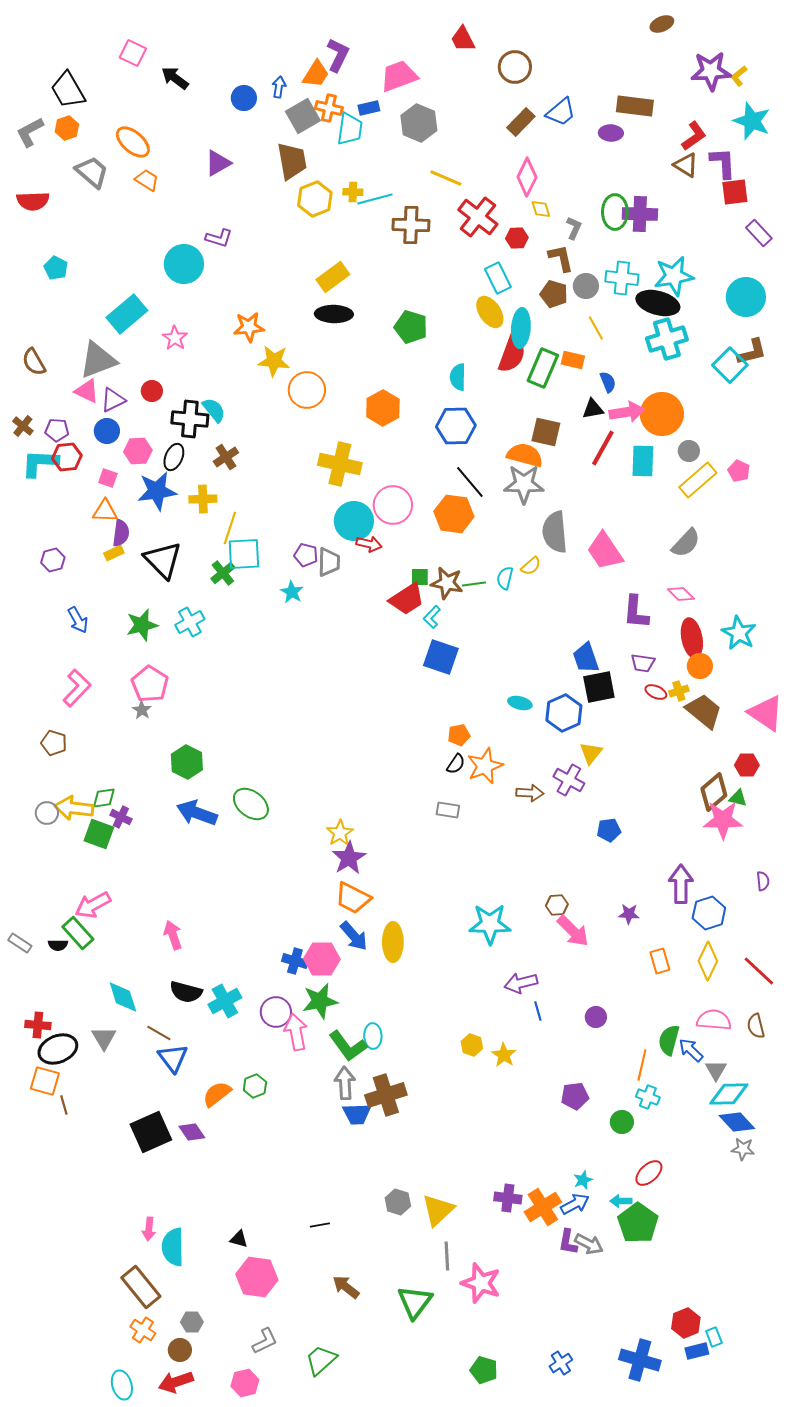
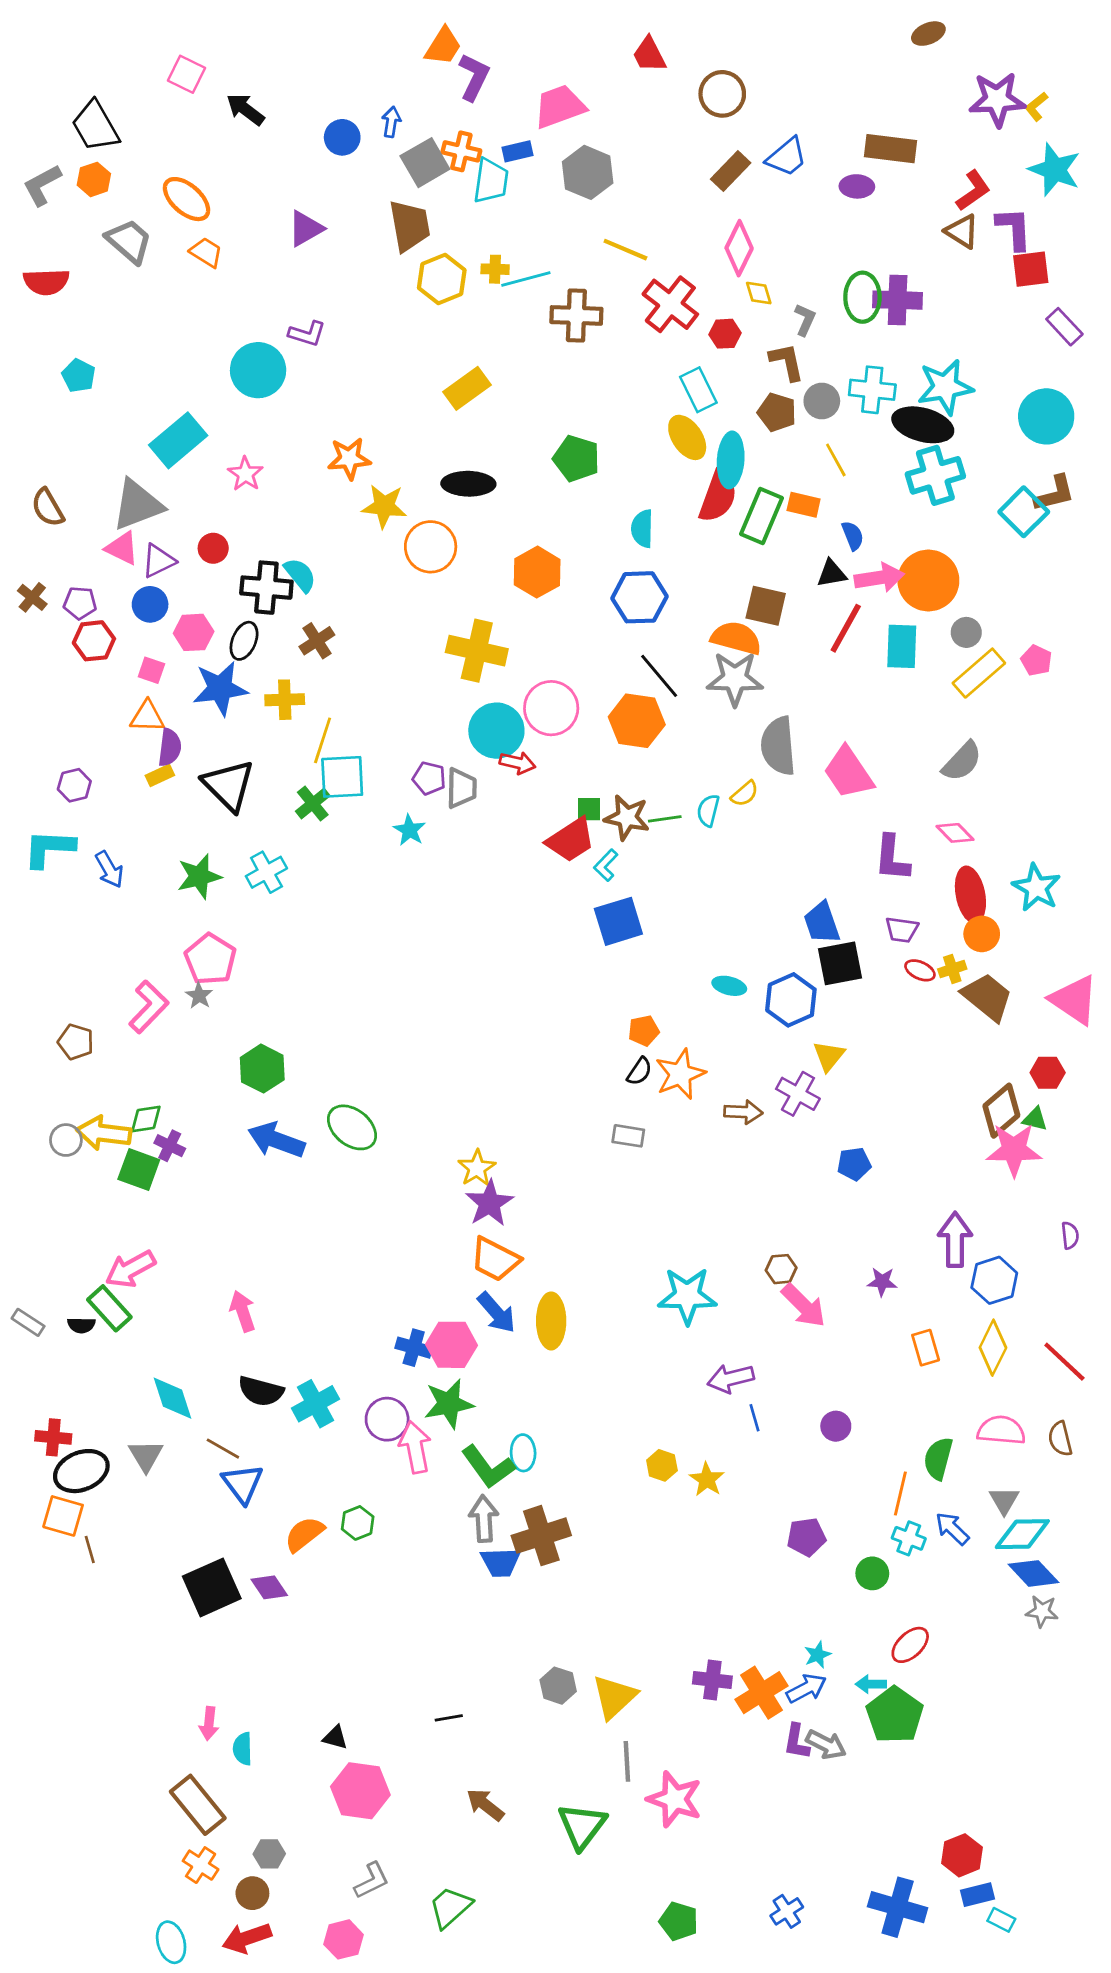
orange trapezoid: (316, 74) -> (443, 46), moved
black ellipse: (334, 314) -> (468, 484), moved
cyan L-shape: (40, 463) -> (49, 848), moved
blue square: (441, 657) -> (618, 921), turned -36
pink L-shape: (77, 688) -> (149, 1007), moved
blue arrow: (691, 1050) -> (952, 1529), moved
cyan semicircle: (173, 1247) -> (243, 1749), size x0.6
cyan rectangle: (714, 1337) -> (1001, 1920), moved, turned -42

